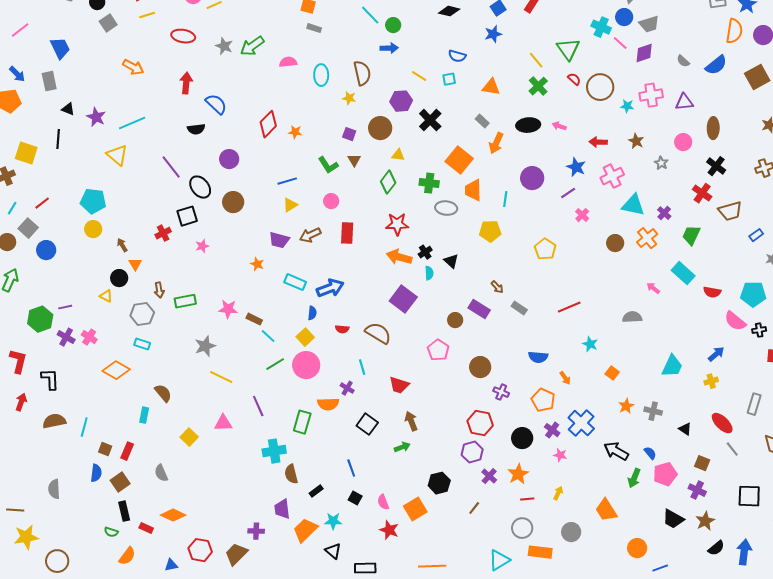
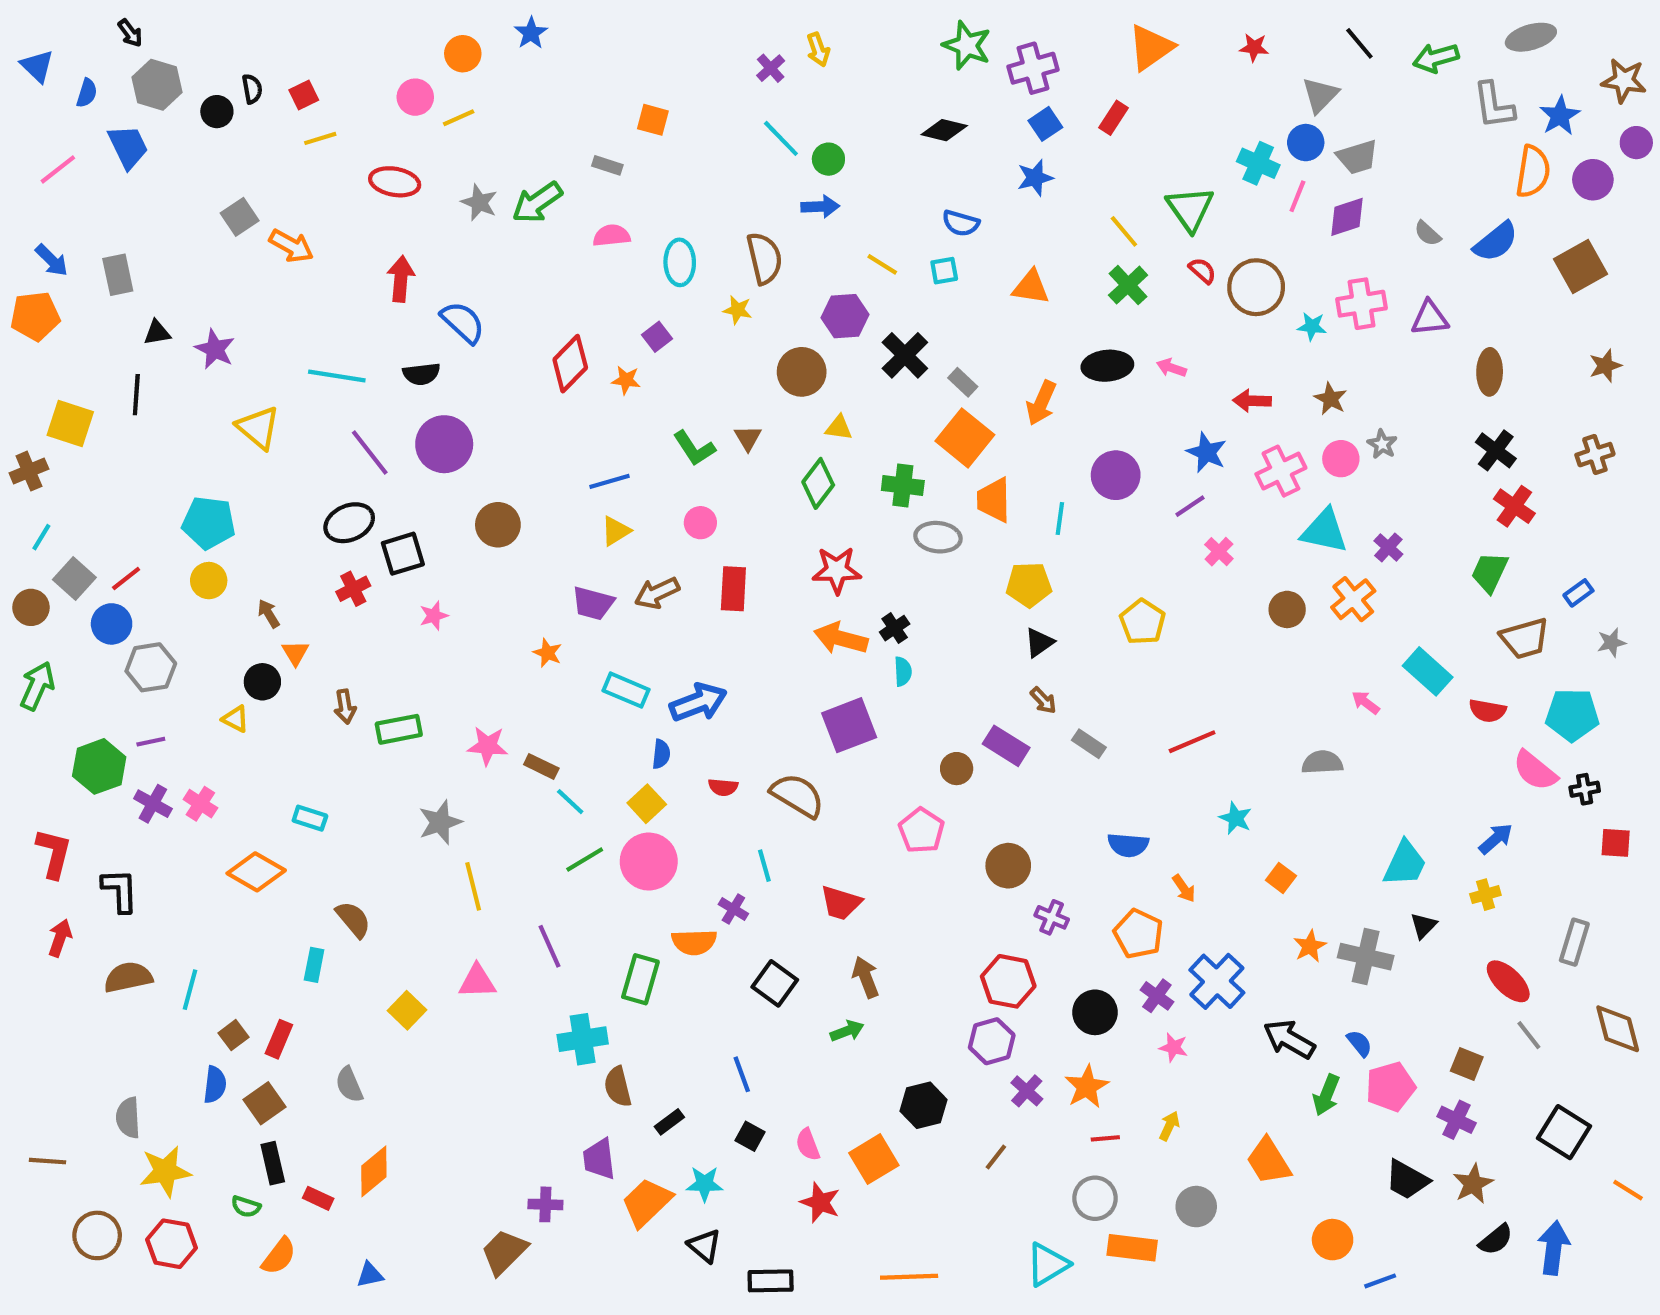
gray square: (108, 23) -> (240, 217), moved
gray rectangle: (314, 28) -> (607, 165), moved
pink line: (620, 43) -> (1297, 196), turned 70
blue trapezoid: (60, 48) -> (128, 147), moved
black triangle: (68, 109) -> (157, 333), turned -32
gray rectangle: (482, 121) -> (963, 382), moved
cyan line: (132, 123) -> (337, 376), moved, turned 32
purple square: (349, 134) -> (657, 337), moved, turned 32
pink circle: (683, 142) -> (1341, 459), moved
purple circle: (229, 159) -> (444, 444), moved, size x1.4
black ellipse: (200, 187) -> (349, 523), moved, turned -75
red cross: (702, 193) -> (1514, 506), moved
red line: (42, 203) -> (126, 578), moved
brown trapezoid: (730, 211) -> (1525, 638), moved
green trapezoid: (691, 235) -> (1490, 572), moved
black triangle: (451, 261) -> (1039, 643), moved, turned 42
purple square: (403, 299) -> (849, 725), turned 32
gray hexagon: (142, 314) -> (151, 667), moved
yellow line: (221, 377) -> (473, 886), turned 50
gray cross: (653, 411) -> (1366, 957), size x1.4
black triangle: (685, 429) -> (1423, 926), moved, turned 40
brown square: (105, 449) -> (233, 1035), turned 32
black square: (749, 496) -> (1564, 1132), turned 30
orange diamond: (173, 515) -> (374, 1171), turned -65
yellow star: (26, 537) -> (165, 1171), moved
red hexagon: (200, 550) -> (171, 1244), moved
brown circle: (57, 561) -> (97, 1235), moved

